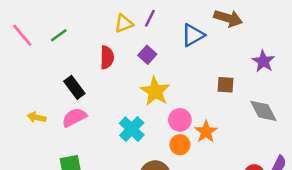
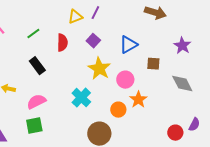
green line: (59, 35) -> (33, 34), moved
blue triangle: (193, 35) -> (128, 45), moved
pink semicircle: (74, 117) -> (36, 102), moved
pink circle: (180, 120) -> (125, 80), moved

